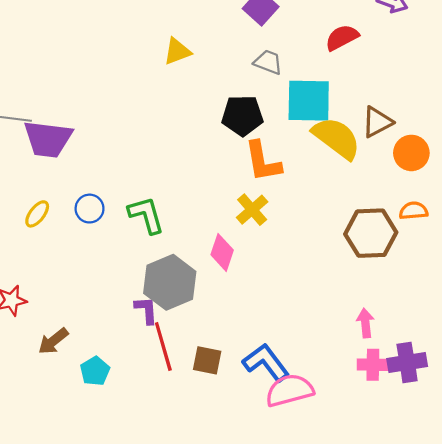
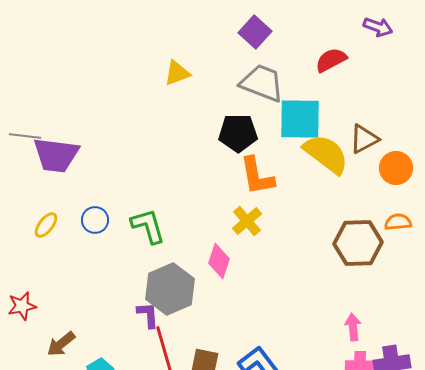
gray trapezoid: (268, 62) -> (262, 83), size x1.6

